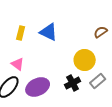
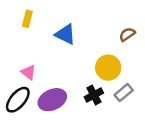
yellow rectangle: (21, 33) -> (27, 19), moved

